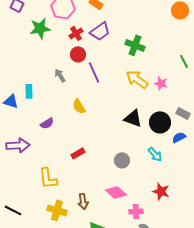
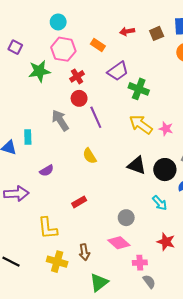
purple trapezoid: (100, 31) -> (118, 71), moved
gray arrow: (60, 75) -> (60, 120), size x1.5
yellow semicircle: (79, 106) -> (90, 156), moved
gray circle: (122, 160) -> (126, 218), moved

